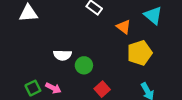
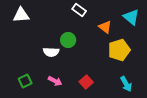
green circle: (84, 65) -> (68, 40), moved
pink arrow: (53, 88) -> (55, 81), moved

